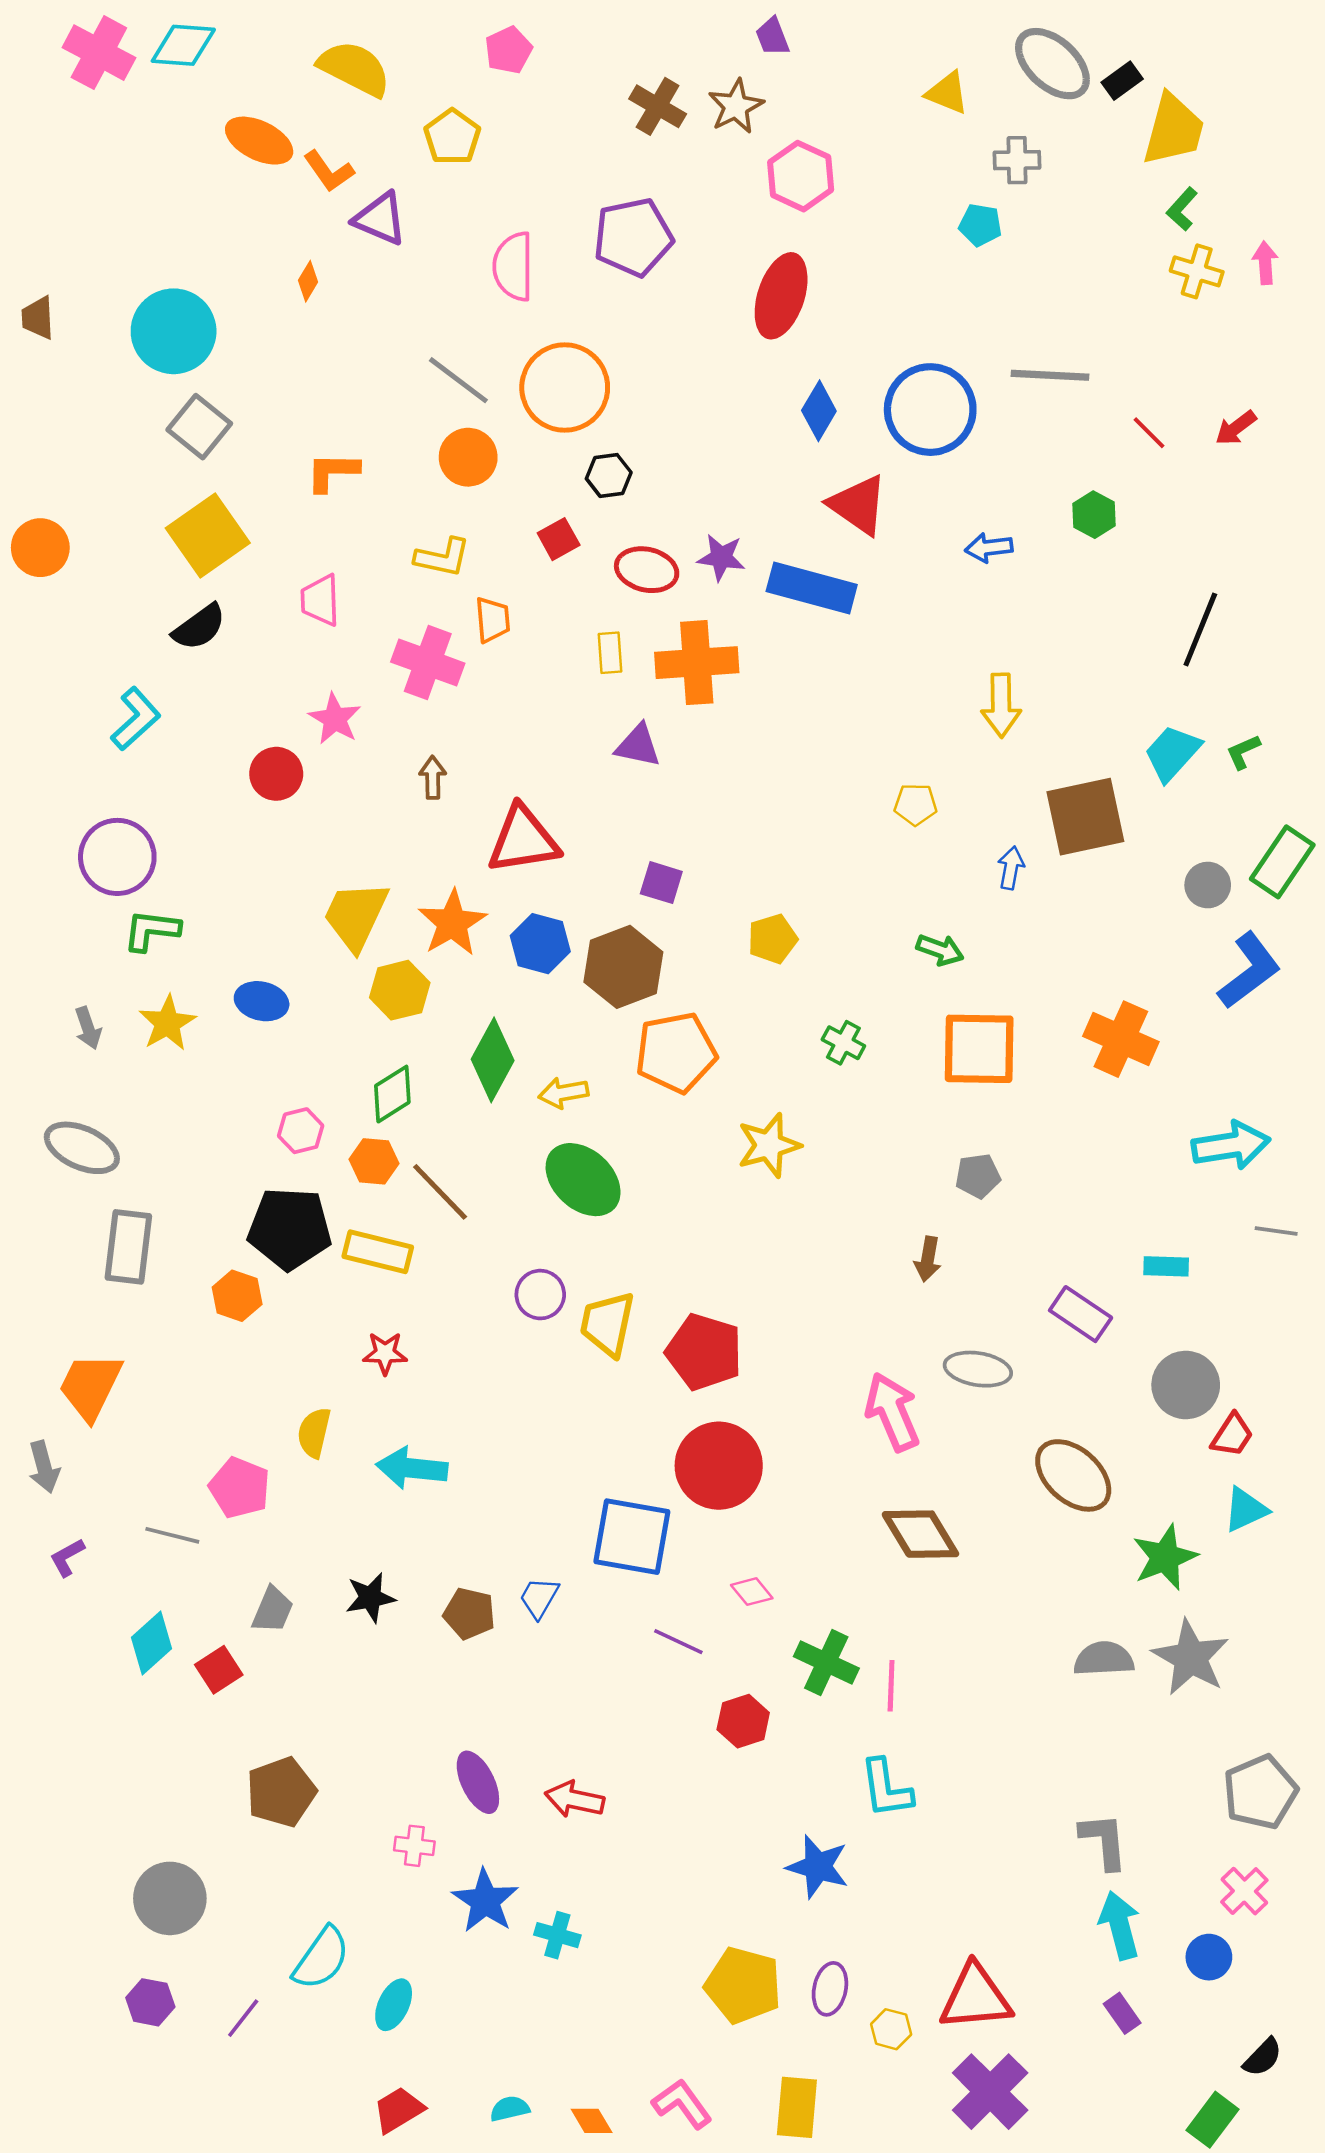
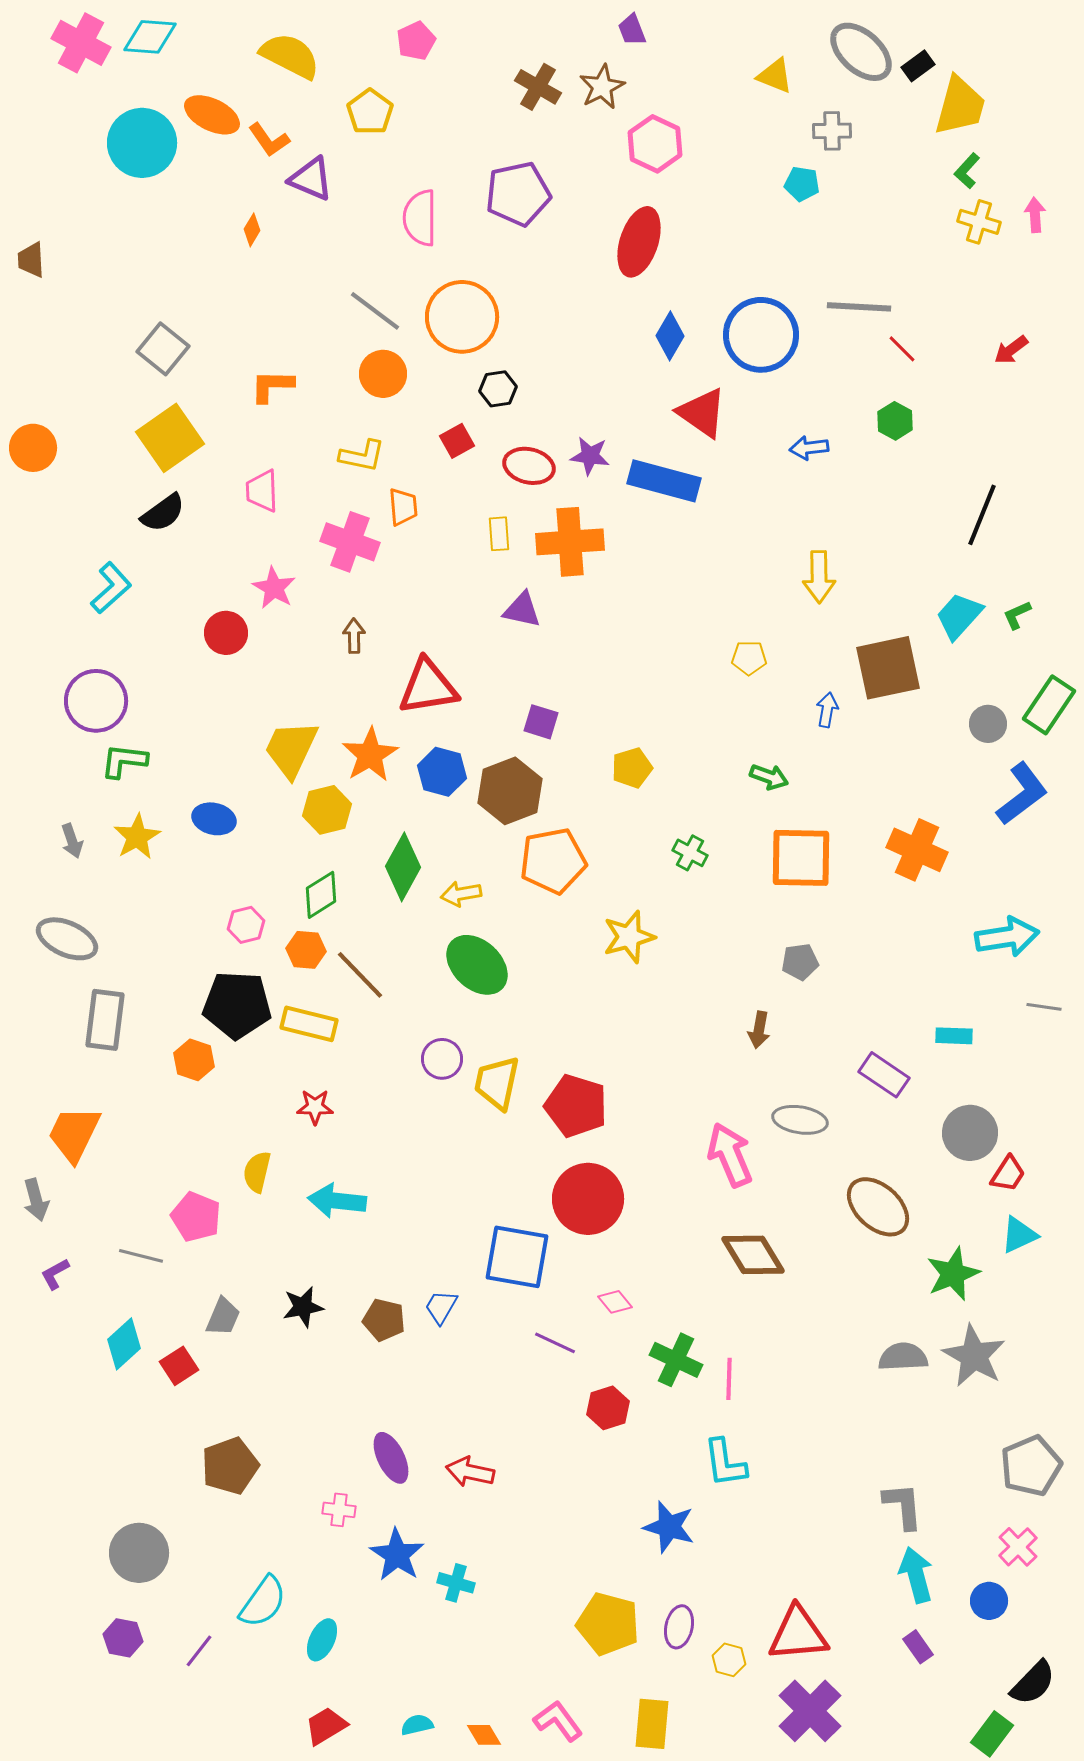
cyan circle: (174, 331) -> (142, 143), moved
red line: (1149, 433) -> (902, 349), moved
black semicircle: (1263, 2057) -> (1033, 1683), size x1.4

